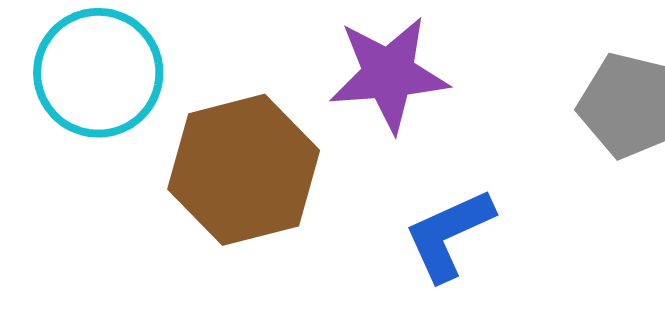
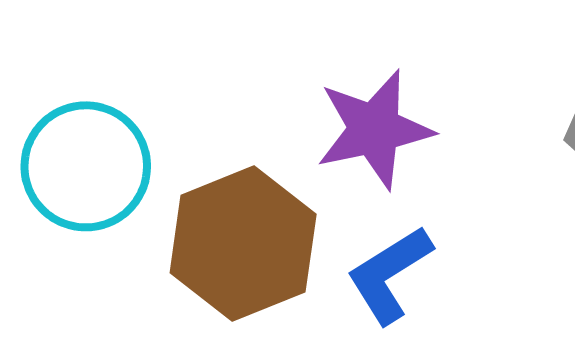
blue L-shape: (449, 235) -> (389, 275), moved

